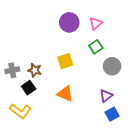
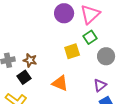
pink triangle: (96, 23) -> (90, 14), size x1.5
yellow square: (65, 61) -> (72, 51), moved

